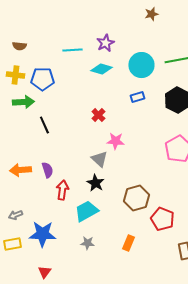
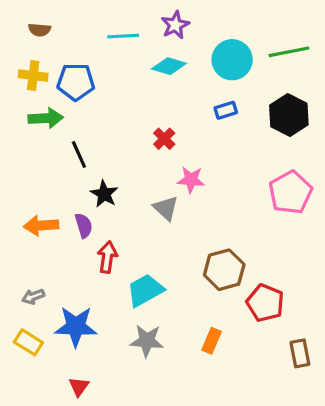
black star: (95, 183) -> (104, 194), moved
gray star: (87, 243) -> (147, 341), size x1.5
yellow rectangle: (12, 244) -> (28, 342), turned 42

